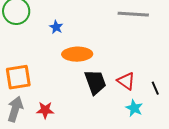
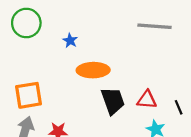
red triangle: (126, 81) -> (147, 100), turned -30

